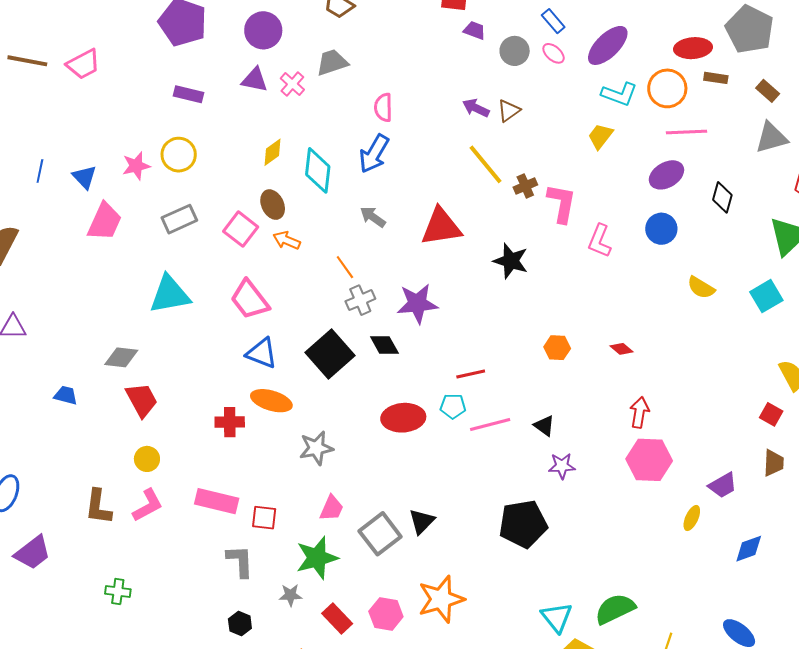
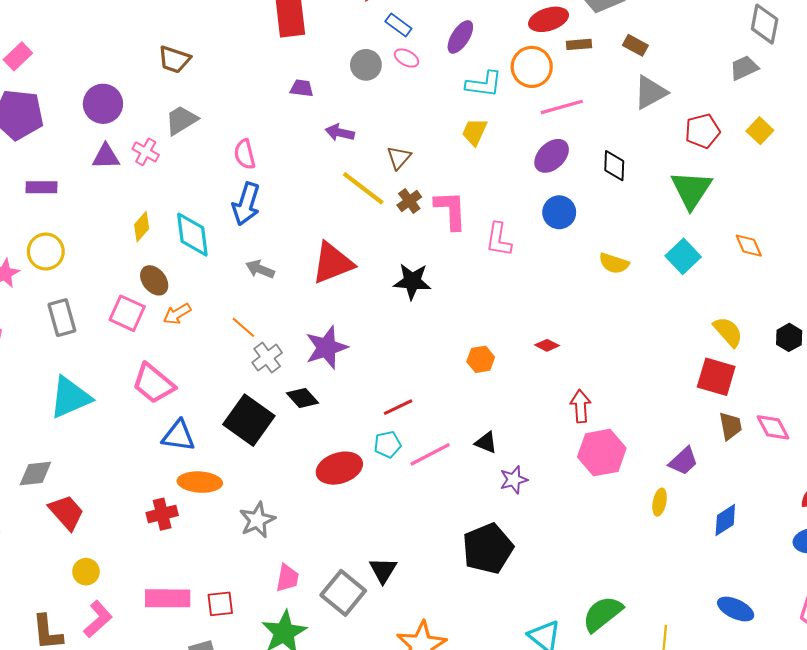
purple trapezoid: (475, 30) -> (302, 88), moved
purple ellipse: (608, 45) -> (460, 37), size x0.7
brown triangle: (509, 111) -> (399, 158), moved
gray rectangle: (179, 219) -> (62, 318), turned -68
orange arrow: (287, 240) -> (177, 314), turned -40
red square: (771, 414) -> (716, 377), size x1.6

